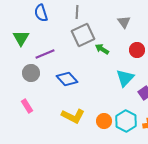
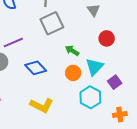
green arrow: (102, 49) -> (72, 51), moved
orange circle: (104, 121) -> (73, 73), moved
cyan hexagon: (126, 121) -> (90, 97), moved

